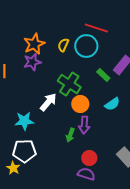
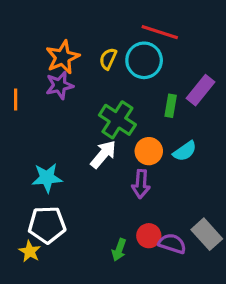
green rectangle: (103, 75) -> (171, 106), turned 56
white arrow: (48, 102) -> (103, 154), moved
orange circle: (80, 104) -> (149, 151), moved
green arrow: (70, 135) -> (119, 250), moved
purple semicircle: (86, 174) -> (172, 244), moved

